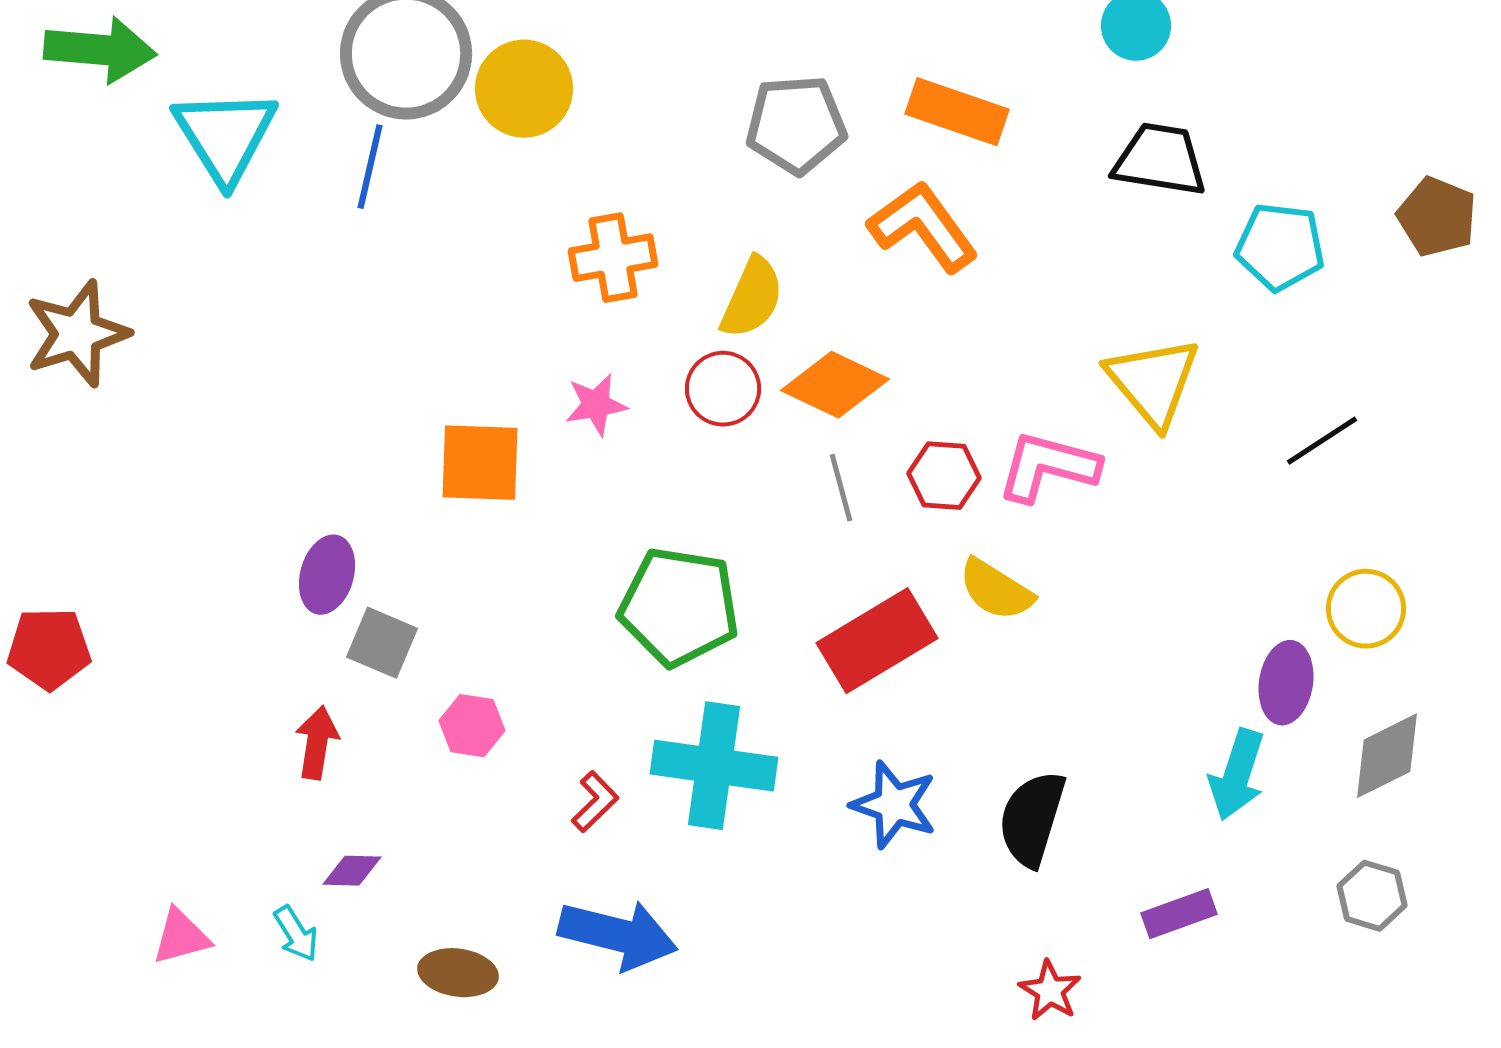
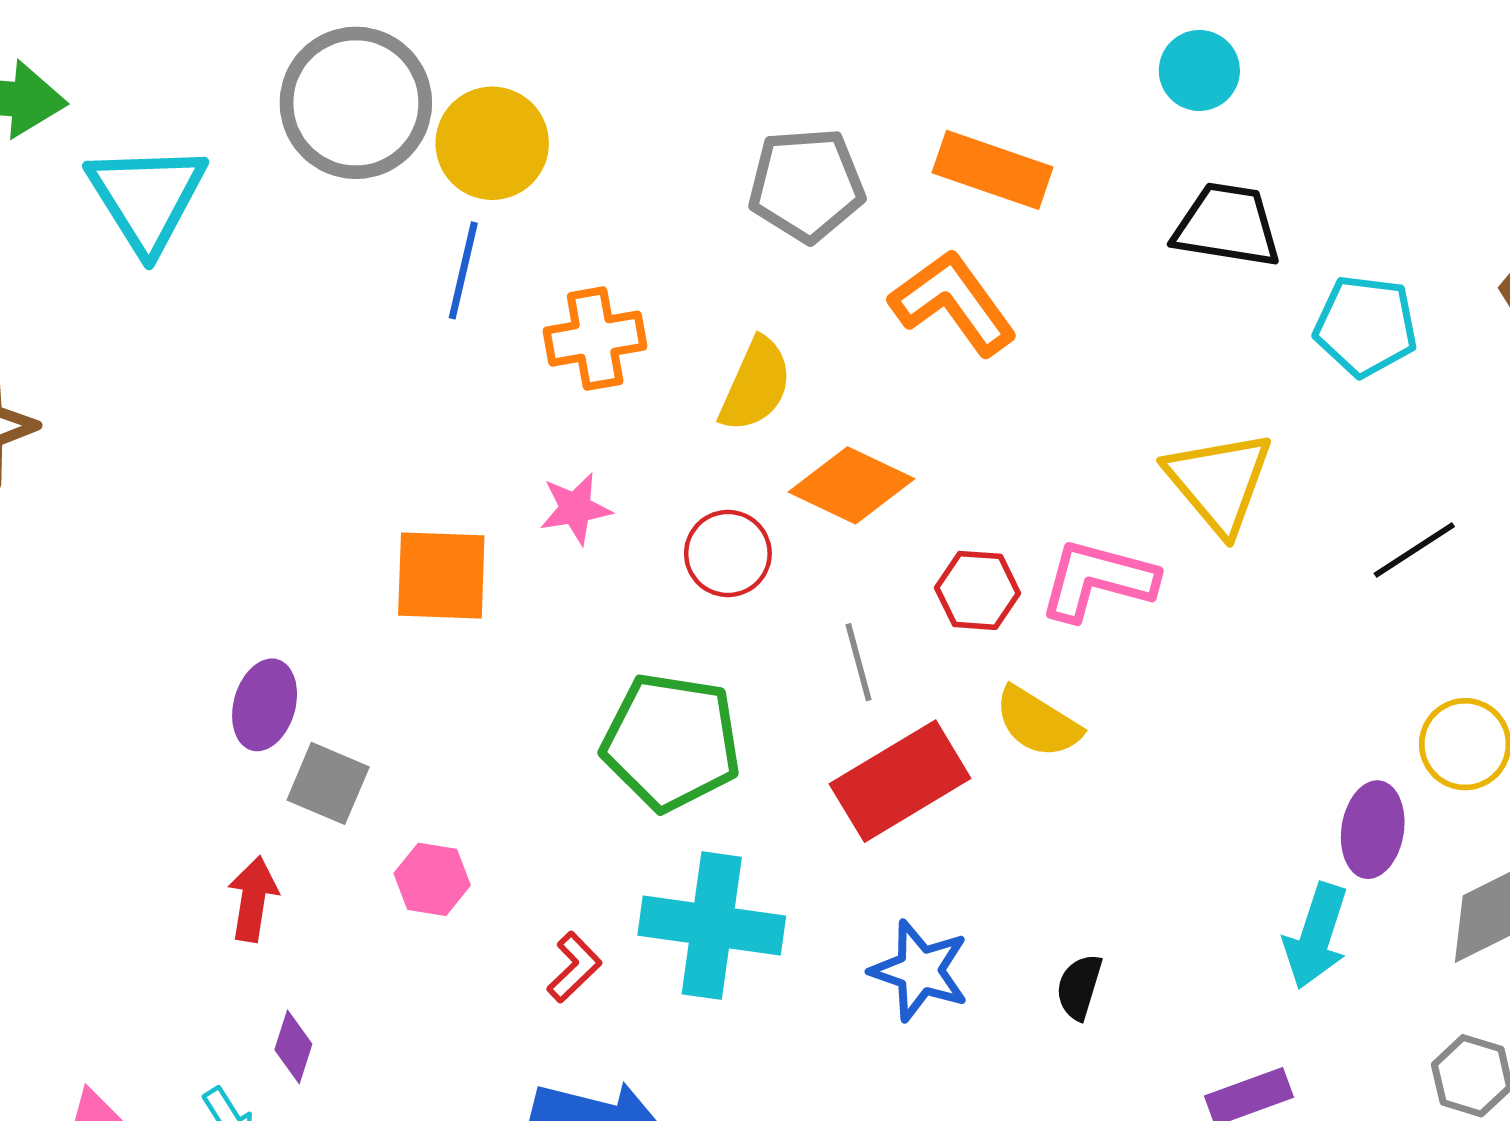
blue line: (370, 167) -> (463, 270), moved
red circle: (723, 389) -> (728, 553), moved
gray line: (841, 488) -> (858, 662), moved
black semicircle: (1032, 819) -> (1079, 987), size x0.6
purple diamond: (352, 871) -> (293, 1047), turned -74

